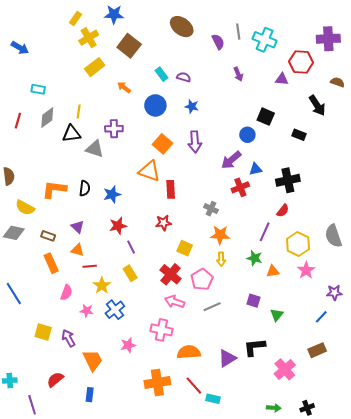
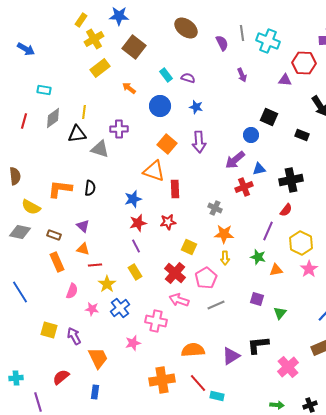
blue star: (112, 194) -> (133, 199), moved
red star: (118, 226) -> (138, 223), moved
pink cross: (161, 330) -> (156, 321), moved

